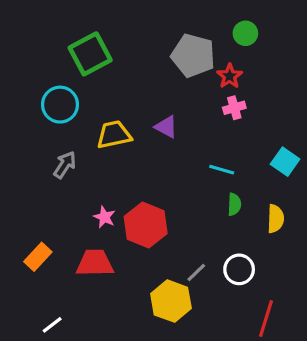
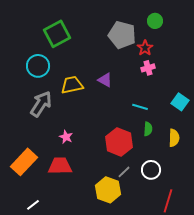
gray arrow: (65, 165) -> (41, 104), size x1.5
red hexagon: (146, 225) -> (119, 142), moved
orange rectangle: (38, 257) -> (24, 162), size x1.5

